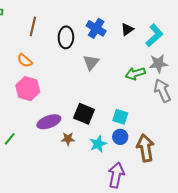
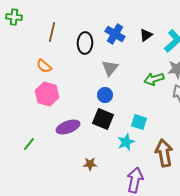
blue circle: (120, 137) -> (105, 95), moved
brown star: (68, 139) -> (90, 164), moved
cyan star: (98, 144) -> (126, 142), moved

